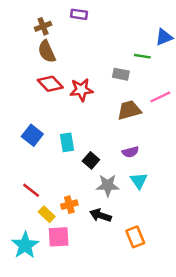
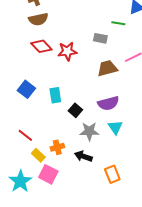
brown semicircle: (47, 51) -> (38, 19), turned -78
purple semicircle: (130, 152) -> (108, 103), size x1.5
pink square: (59, 237) -> (48, 174), turned 30

